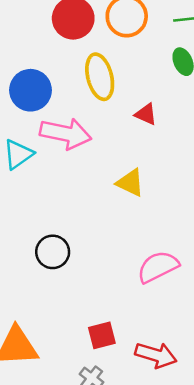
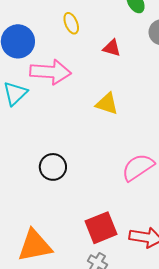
yellow ellipse: (100, 77) -> (71, 23), size x0.6
red square: (102, 335) -> (101, 228), size x1.4

